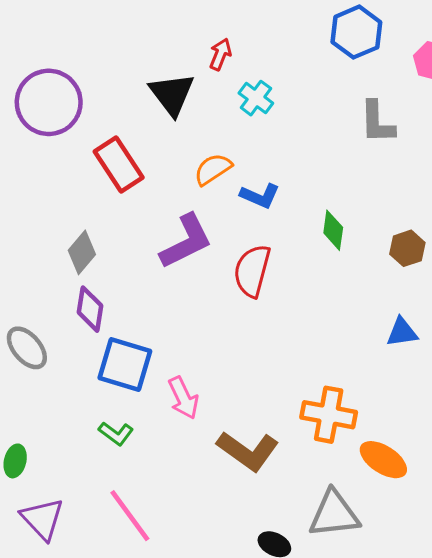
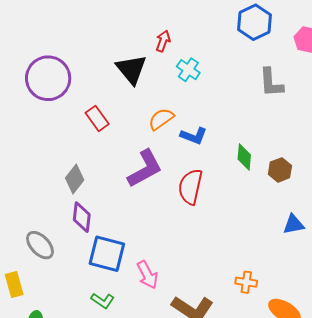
red rectangle: (119, 165) -> (97, 118), size x0.7
brown hexagon: (407, 248) -> (280, 170), moved
orange cross: (329, 415) -> (246, 282), size x0.6

